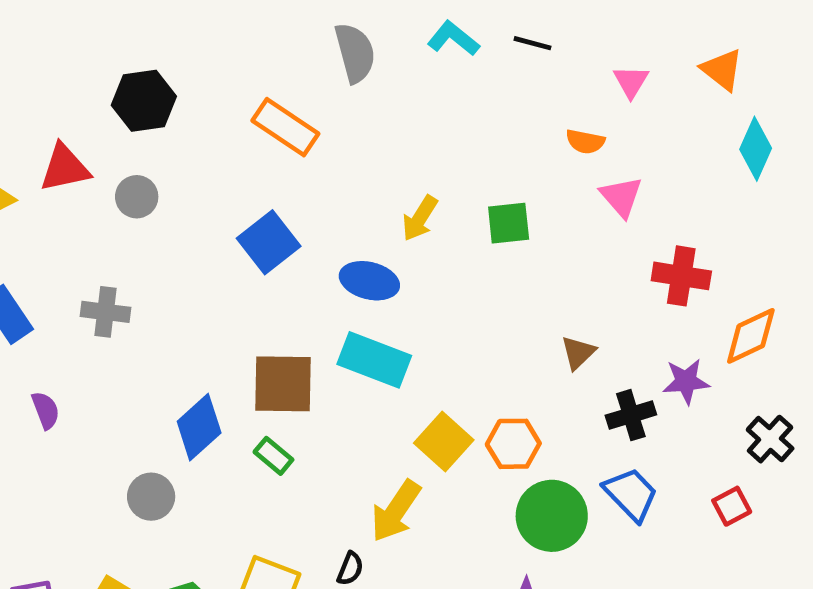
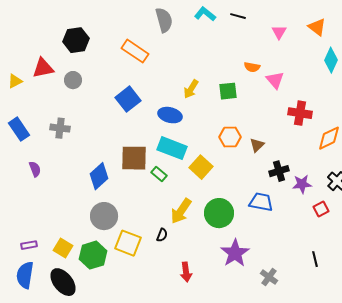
orange semicircle: (585, 142) -> (252, 67), moved
purple star: (686, 381) -> (302, 184), moved
yellow square: (444, 441) -> (201, 167), moved
orange hexagon: (513, 444) -> (230, 137), moved
green rectangle: (273, 456) -> (159, 174), moved
blue trapezoid: (631, 494) -> (261, 202), moved, turned -35
gray circle: (151, 497) -> (104, 216), moved, size x1.4
green circle: (552, 516) -> (219, 213), moved

